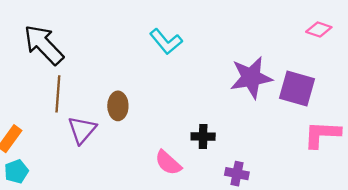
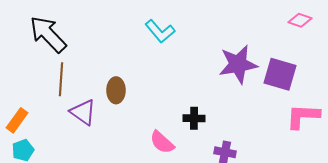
purple triangle: (82, 130) -> (83, 112), turned -36

